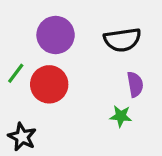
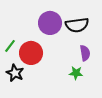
purple circle: (56, 35) -> (50, 23), moved
black star: (22, 137) -> (15, 73), moved

